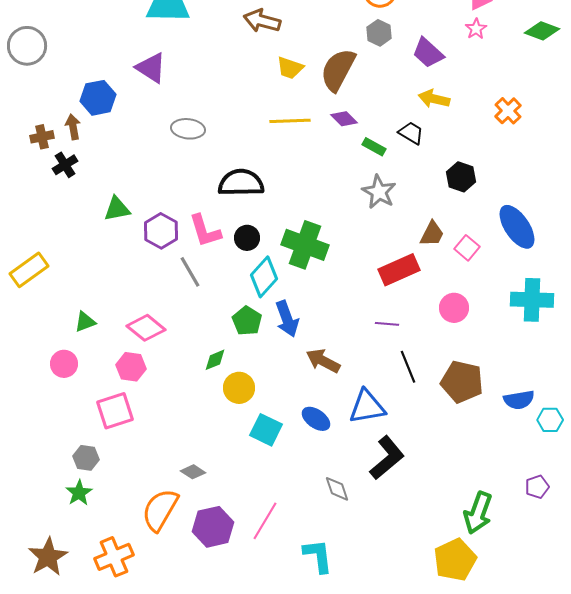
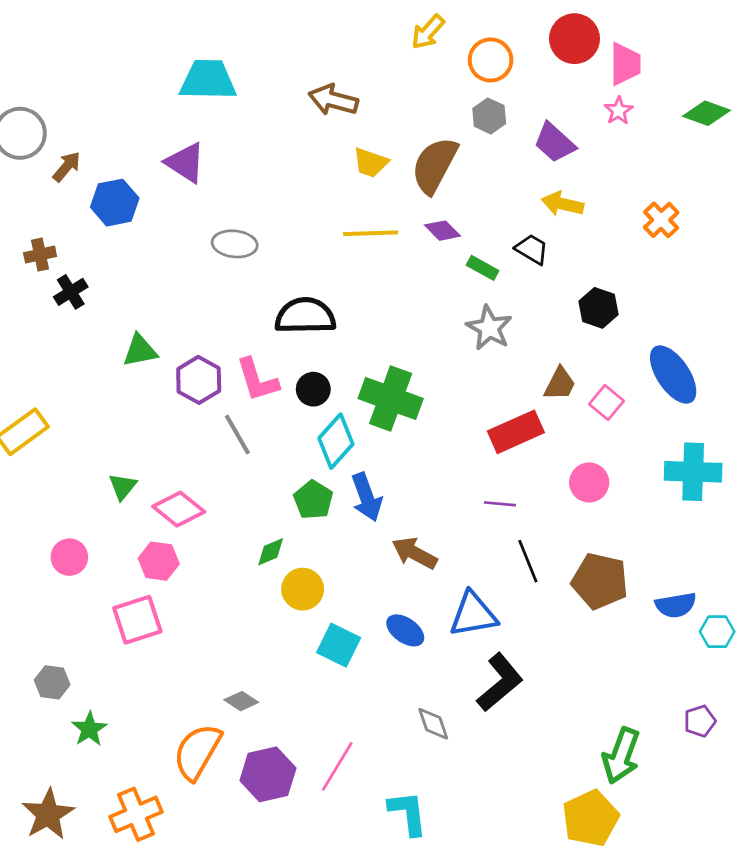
brown arrow: (73, 127) -> (67, 167), moved, turned 50
green triangle: (85, 322) -> (123, 486), moved, turned -30
gray hexagon: (86, 458) -> (52, 682), moved

